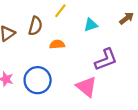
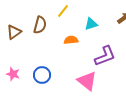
orange semicircle: (57, 44) -> (71, 40), moved
blue circle: (38, 80) -> (42, 75), size x0.7

